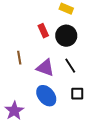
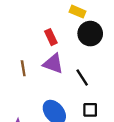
black circle: (66, 36) -> (90, 34), moved
purple triangle: (45, 68) -> (53, 64), moved

